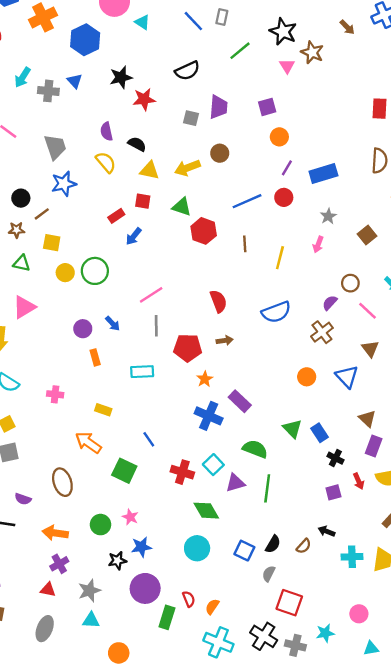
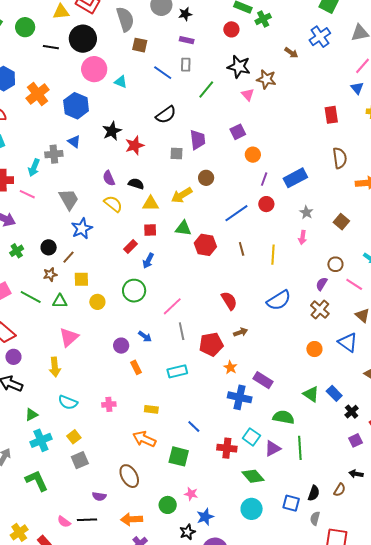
cyan arrow: (23, 77) -> (34, 168), moved
green circle: (95, 271) -> (134, 291), moved
black cross: (335, 458) -> (352, 412), turned 32

